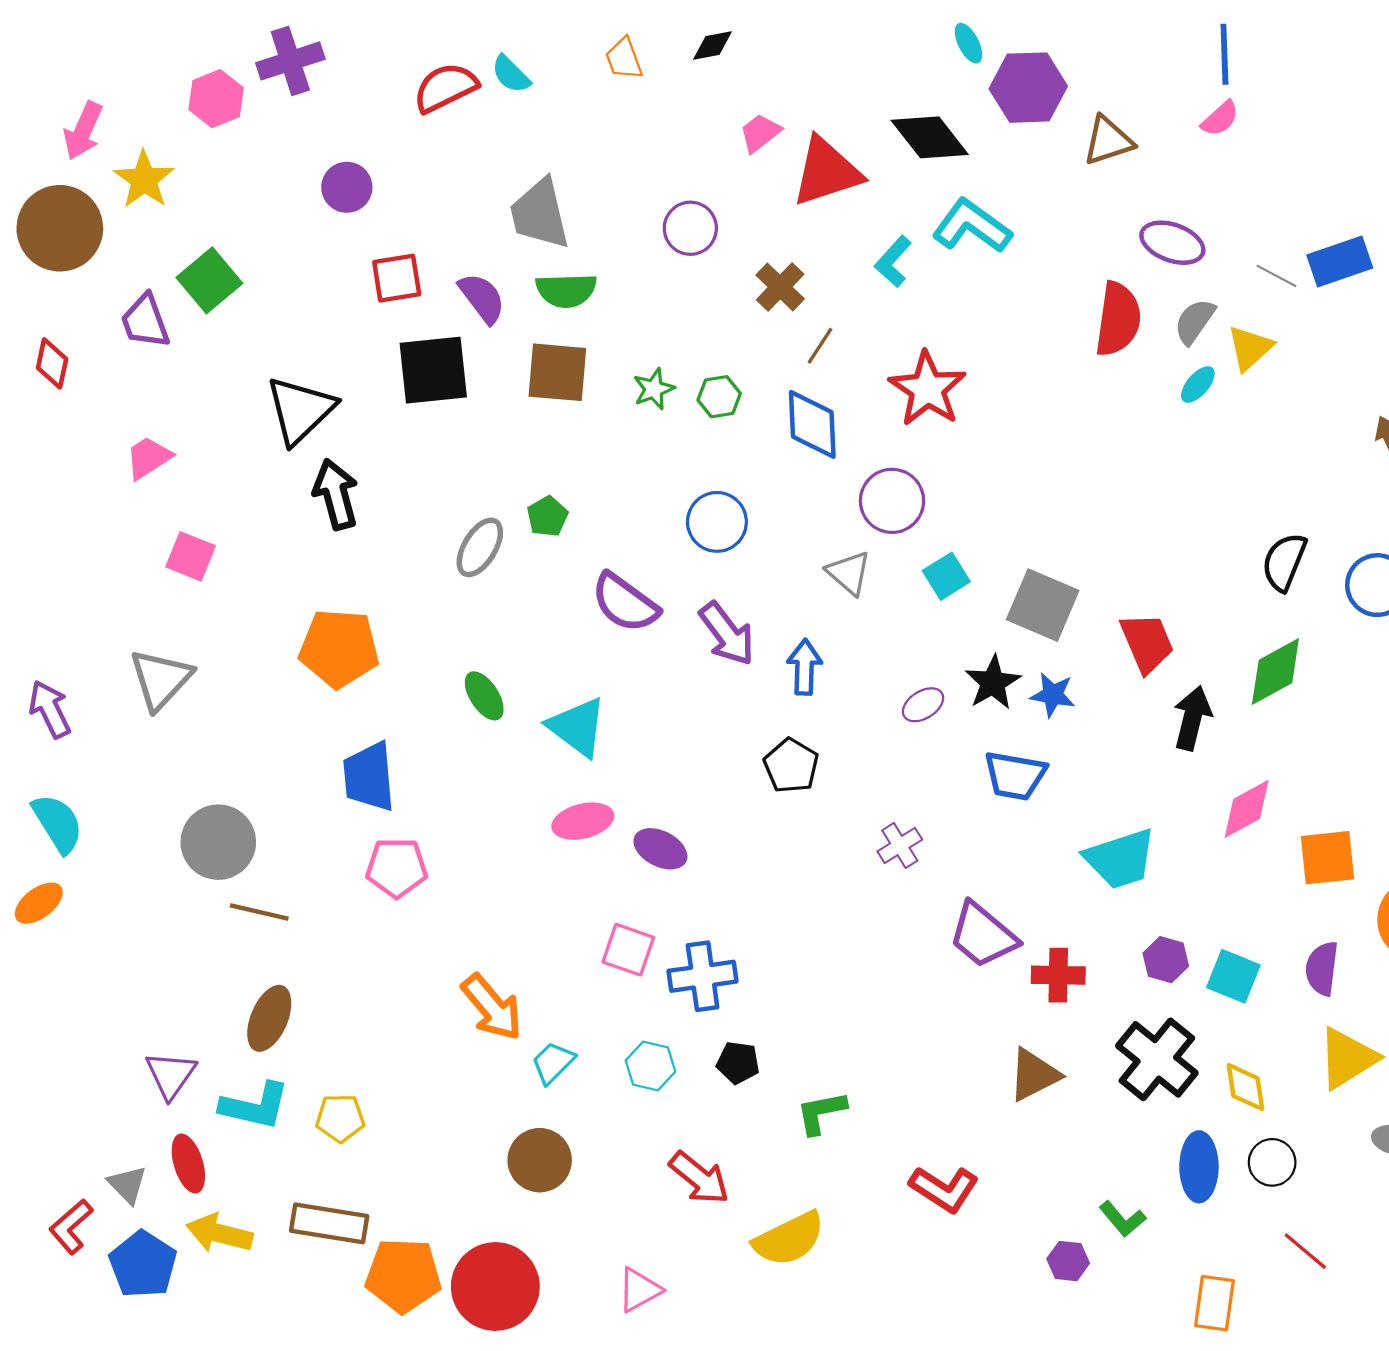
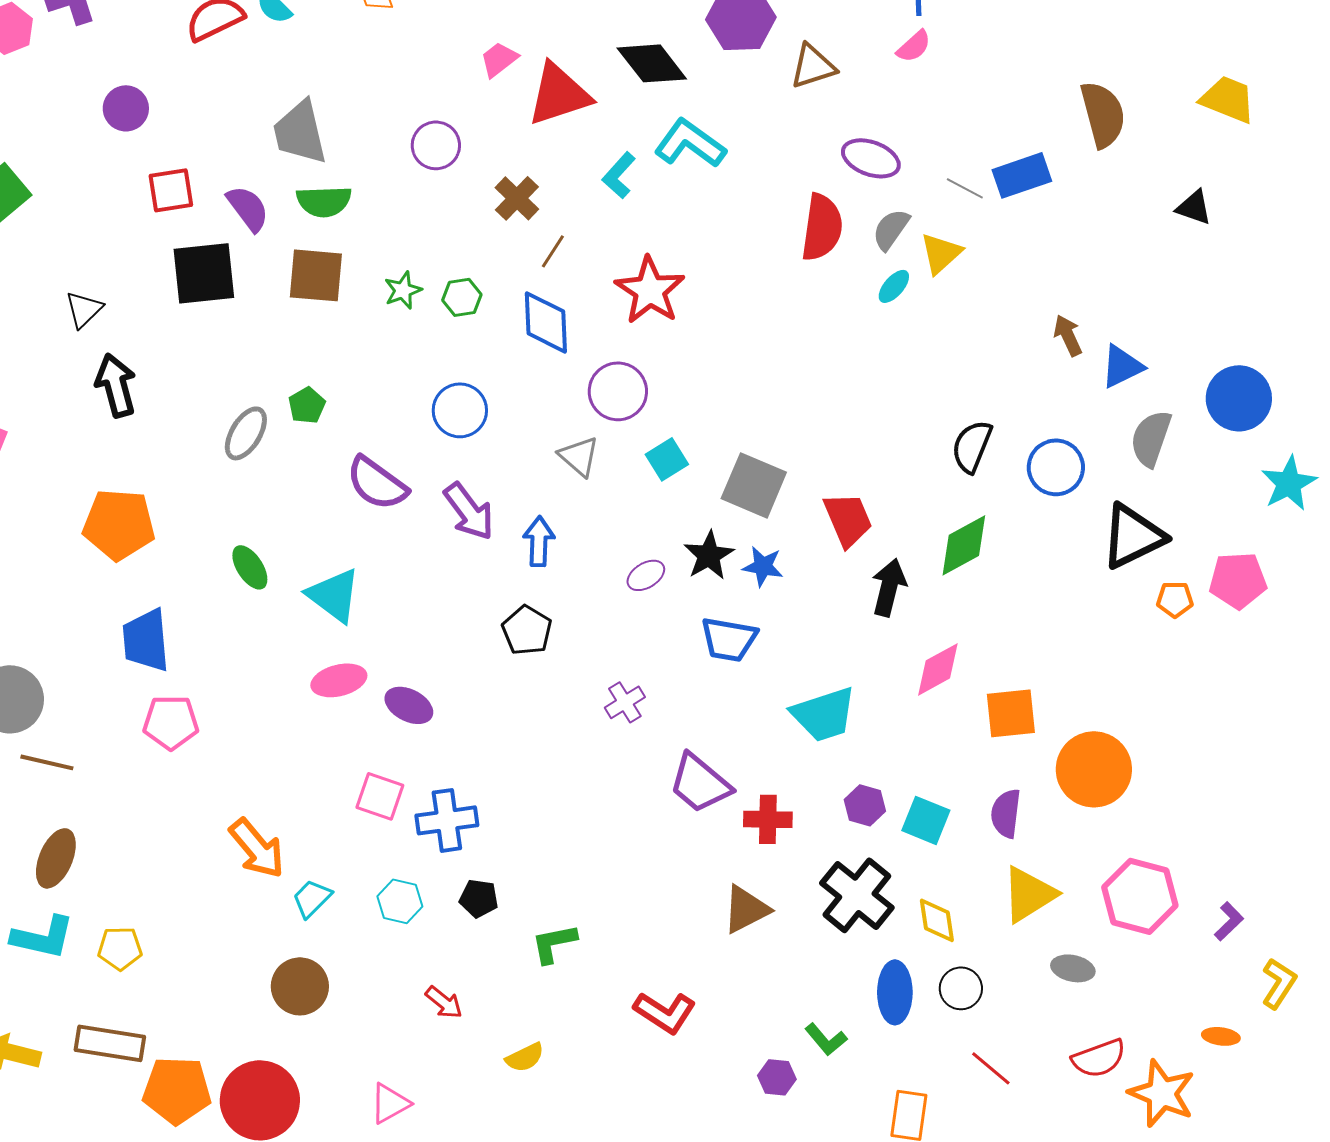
black triangle: (300, 410) -> (84, 309), size x0.6
red arrow: (699, 1178) -> (444, 1002), size x0.7
yellow semicircle: (789, 1239) -> (525, 1057), size x0.6

